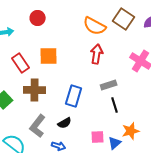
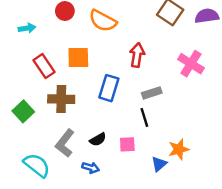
orange semicircle: (95, 26) -> (103, 21), moved
blue rectangle: (74, 96) -> (109, 88), moved
black line: (115, 105) -> (144, 117), moved
pink square: (98, 137) -> (127, 144), moved

